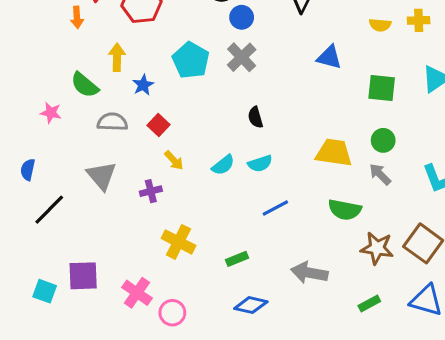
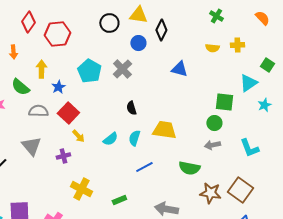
orange arrow: (77, 17) -> (13, 52), moved
blue circle: (242, 17) -> (138, 43), moved
green square: (382, 88) -> (224, 102), moved
red square: (159, 125) -> (68, 113), size x1.5
yellow trapezoid: (334, 153) -> (164, 130), moved
cyan semicircle: (260, 163) -> (134, 138), turned 126
gray arrow: (380, 174) -> (212, 145), turned -56

